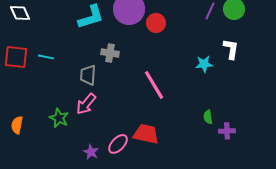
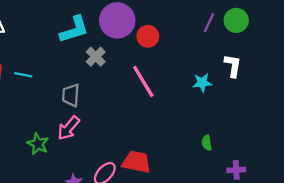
gray cross: (110, 53) -> (96, 57), moved, turned 36
pink line: (154, 85) -> (143, 82), moved
purple cross: (227, 131) -> (236, 170), moved

